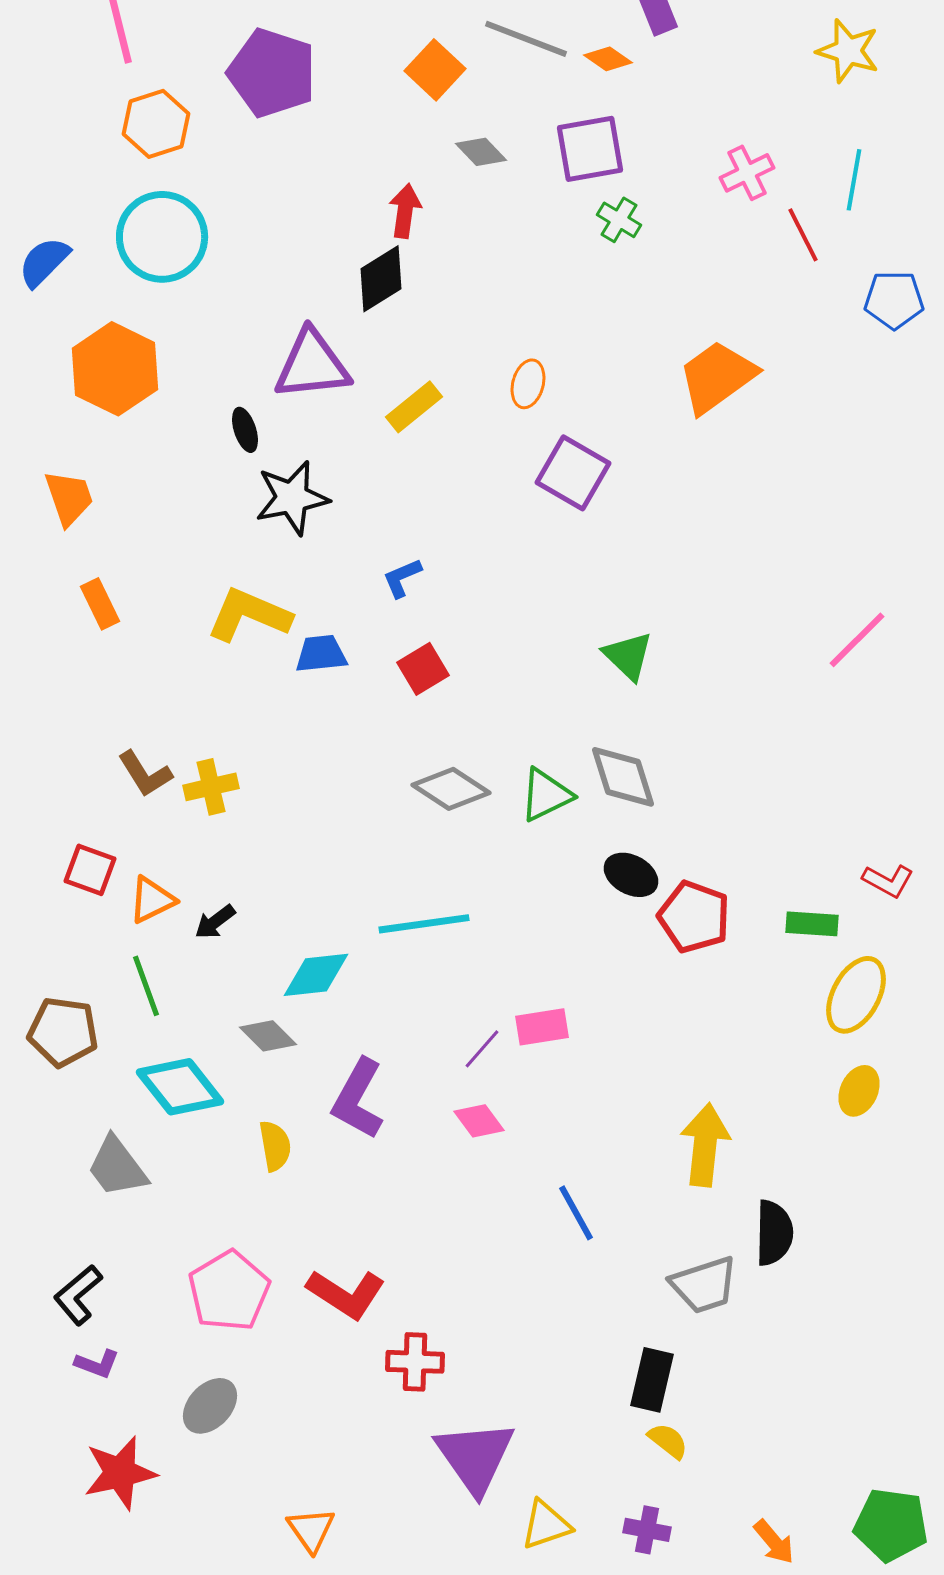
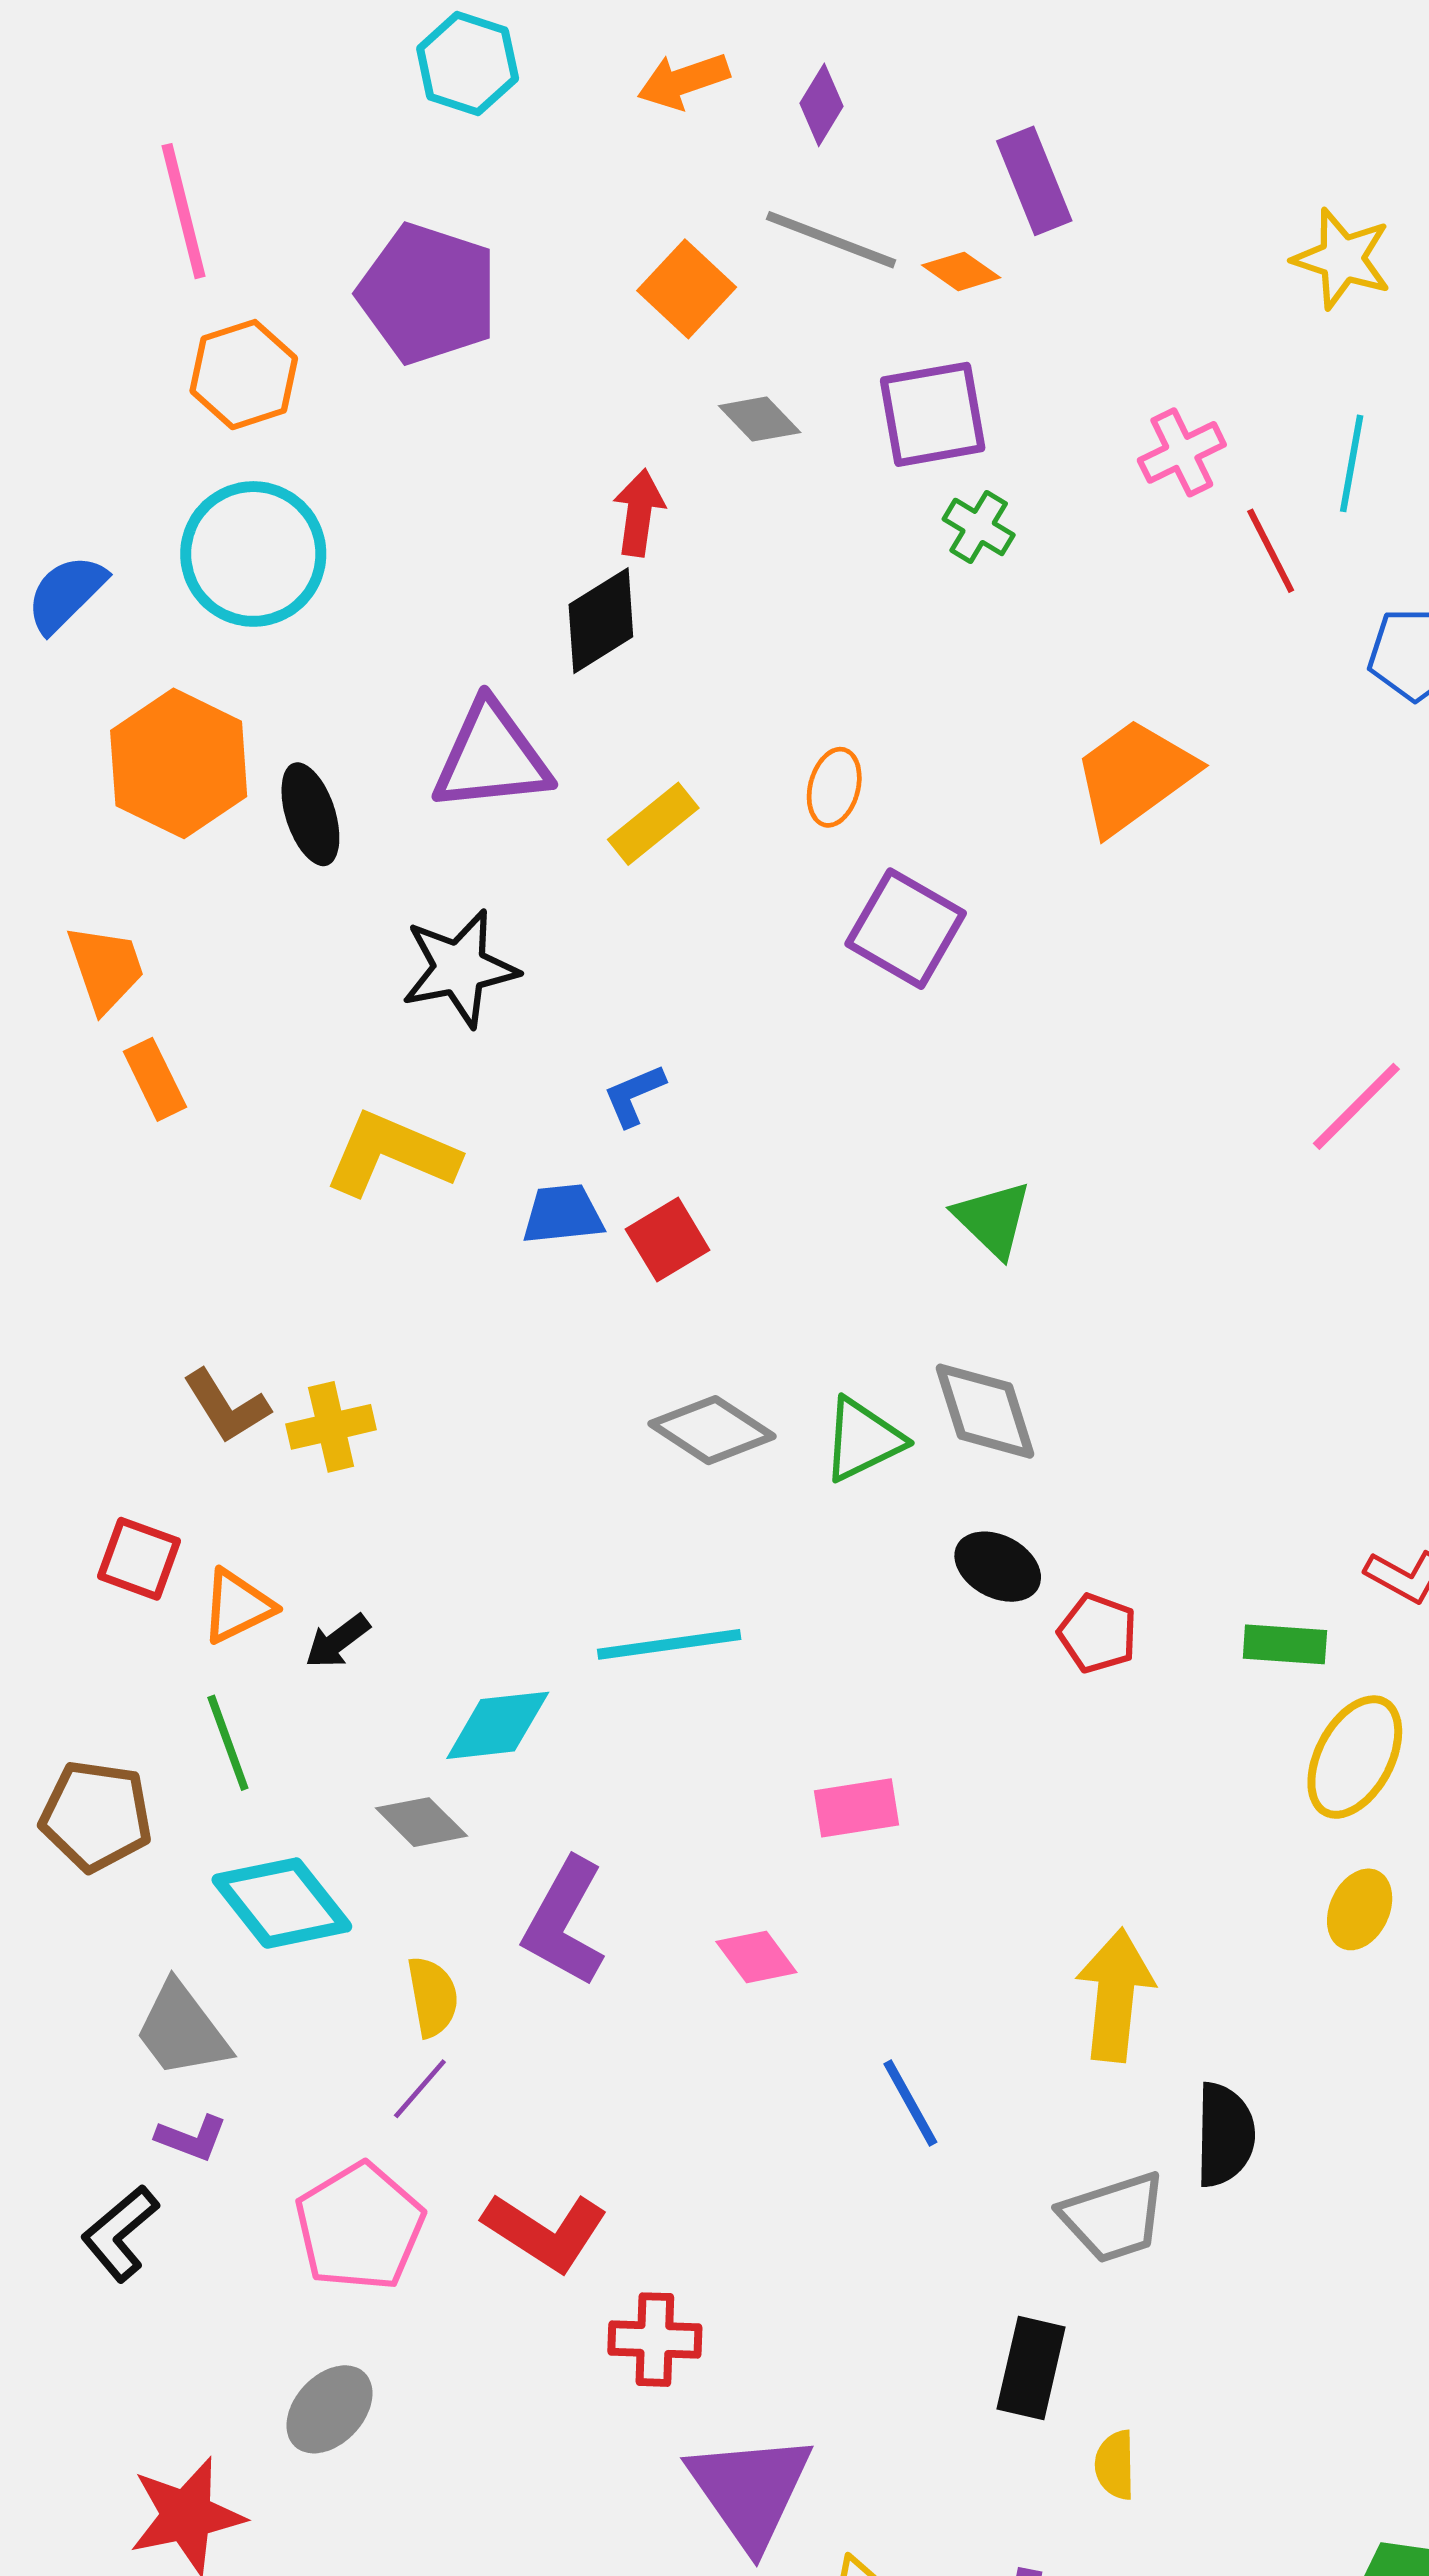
black ellipse: (245, 430) -> (310, 814), moved, size x1.4
orange rectangle: (100, 604) -> (155, 1079), moved
pink line: (857, 640) -> (1356, 1106), moved
blue trapezoid: (321, 654) -> (563, 1214), moved
red pentagon: (694, 917) -> (1098, 1633), size x0.7
purple line: (482, 1049) -> (420, 2089), moved
purple L-shape: (97, 1364) -> (191, 2138), moved
yellow semicircle: (668, 1441) -> (1115, 2465), moved, turned -129

